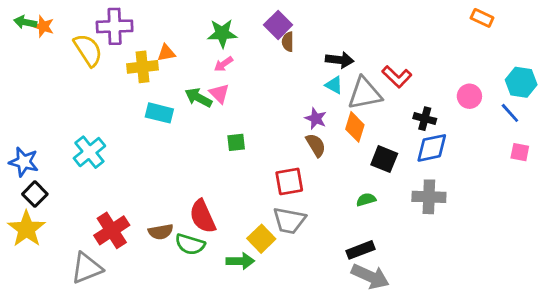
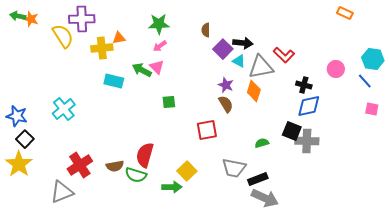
purple square: (278, 25) -> (223, 49), moved
black square: (384, 159) -> (292, 131), moved
red semicircle: (203, 216) -> (145, 155), turned 40
gray trapezoid: (289, 221) -> (234, 168), moved

